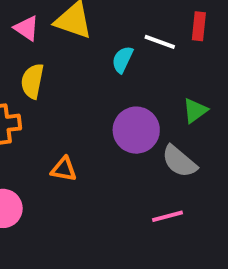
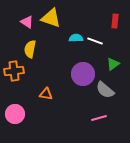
white line: (160, 42) -> (95, 41), moved
cyan semicircle: (123, 60) -> (76, 38), turned 64

